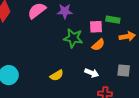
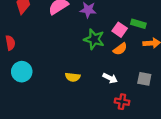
pink square: (96, 27) -> (120, 30), turned 32
yellow semicircle: (57, 75) -> (73, 77), turned 32

